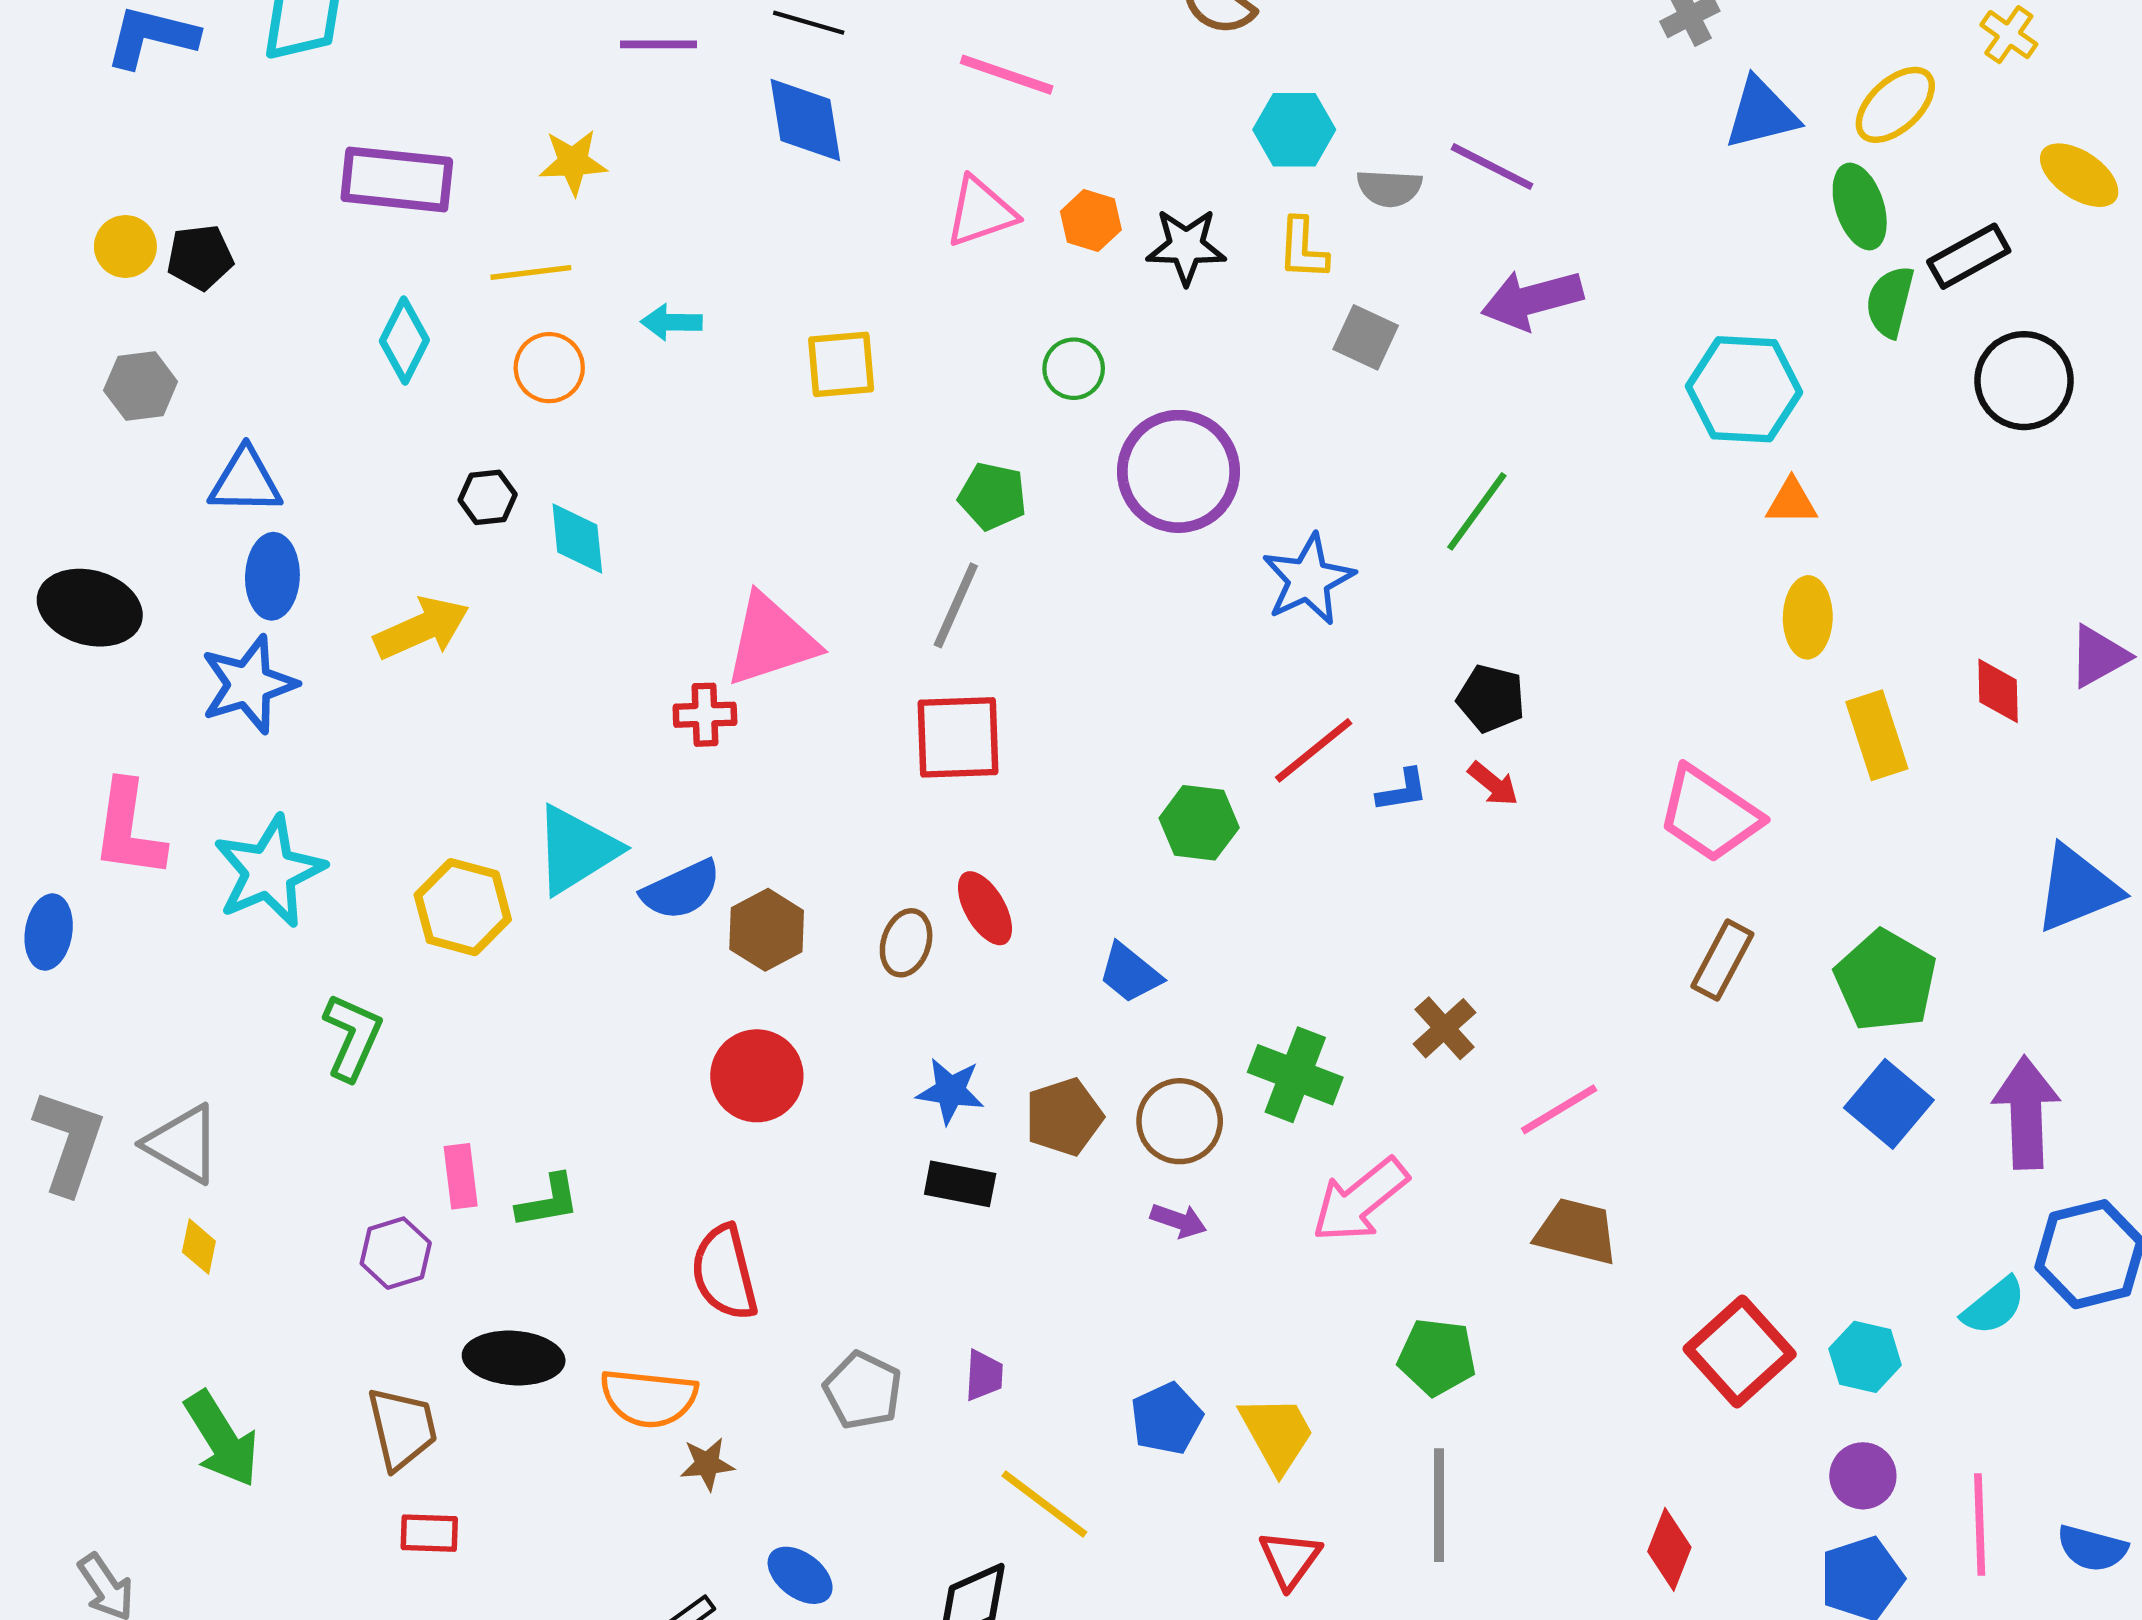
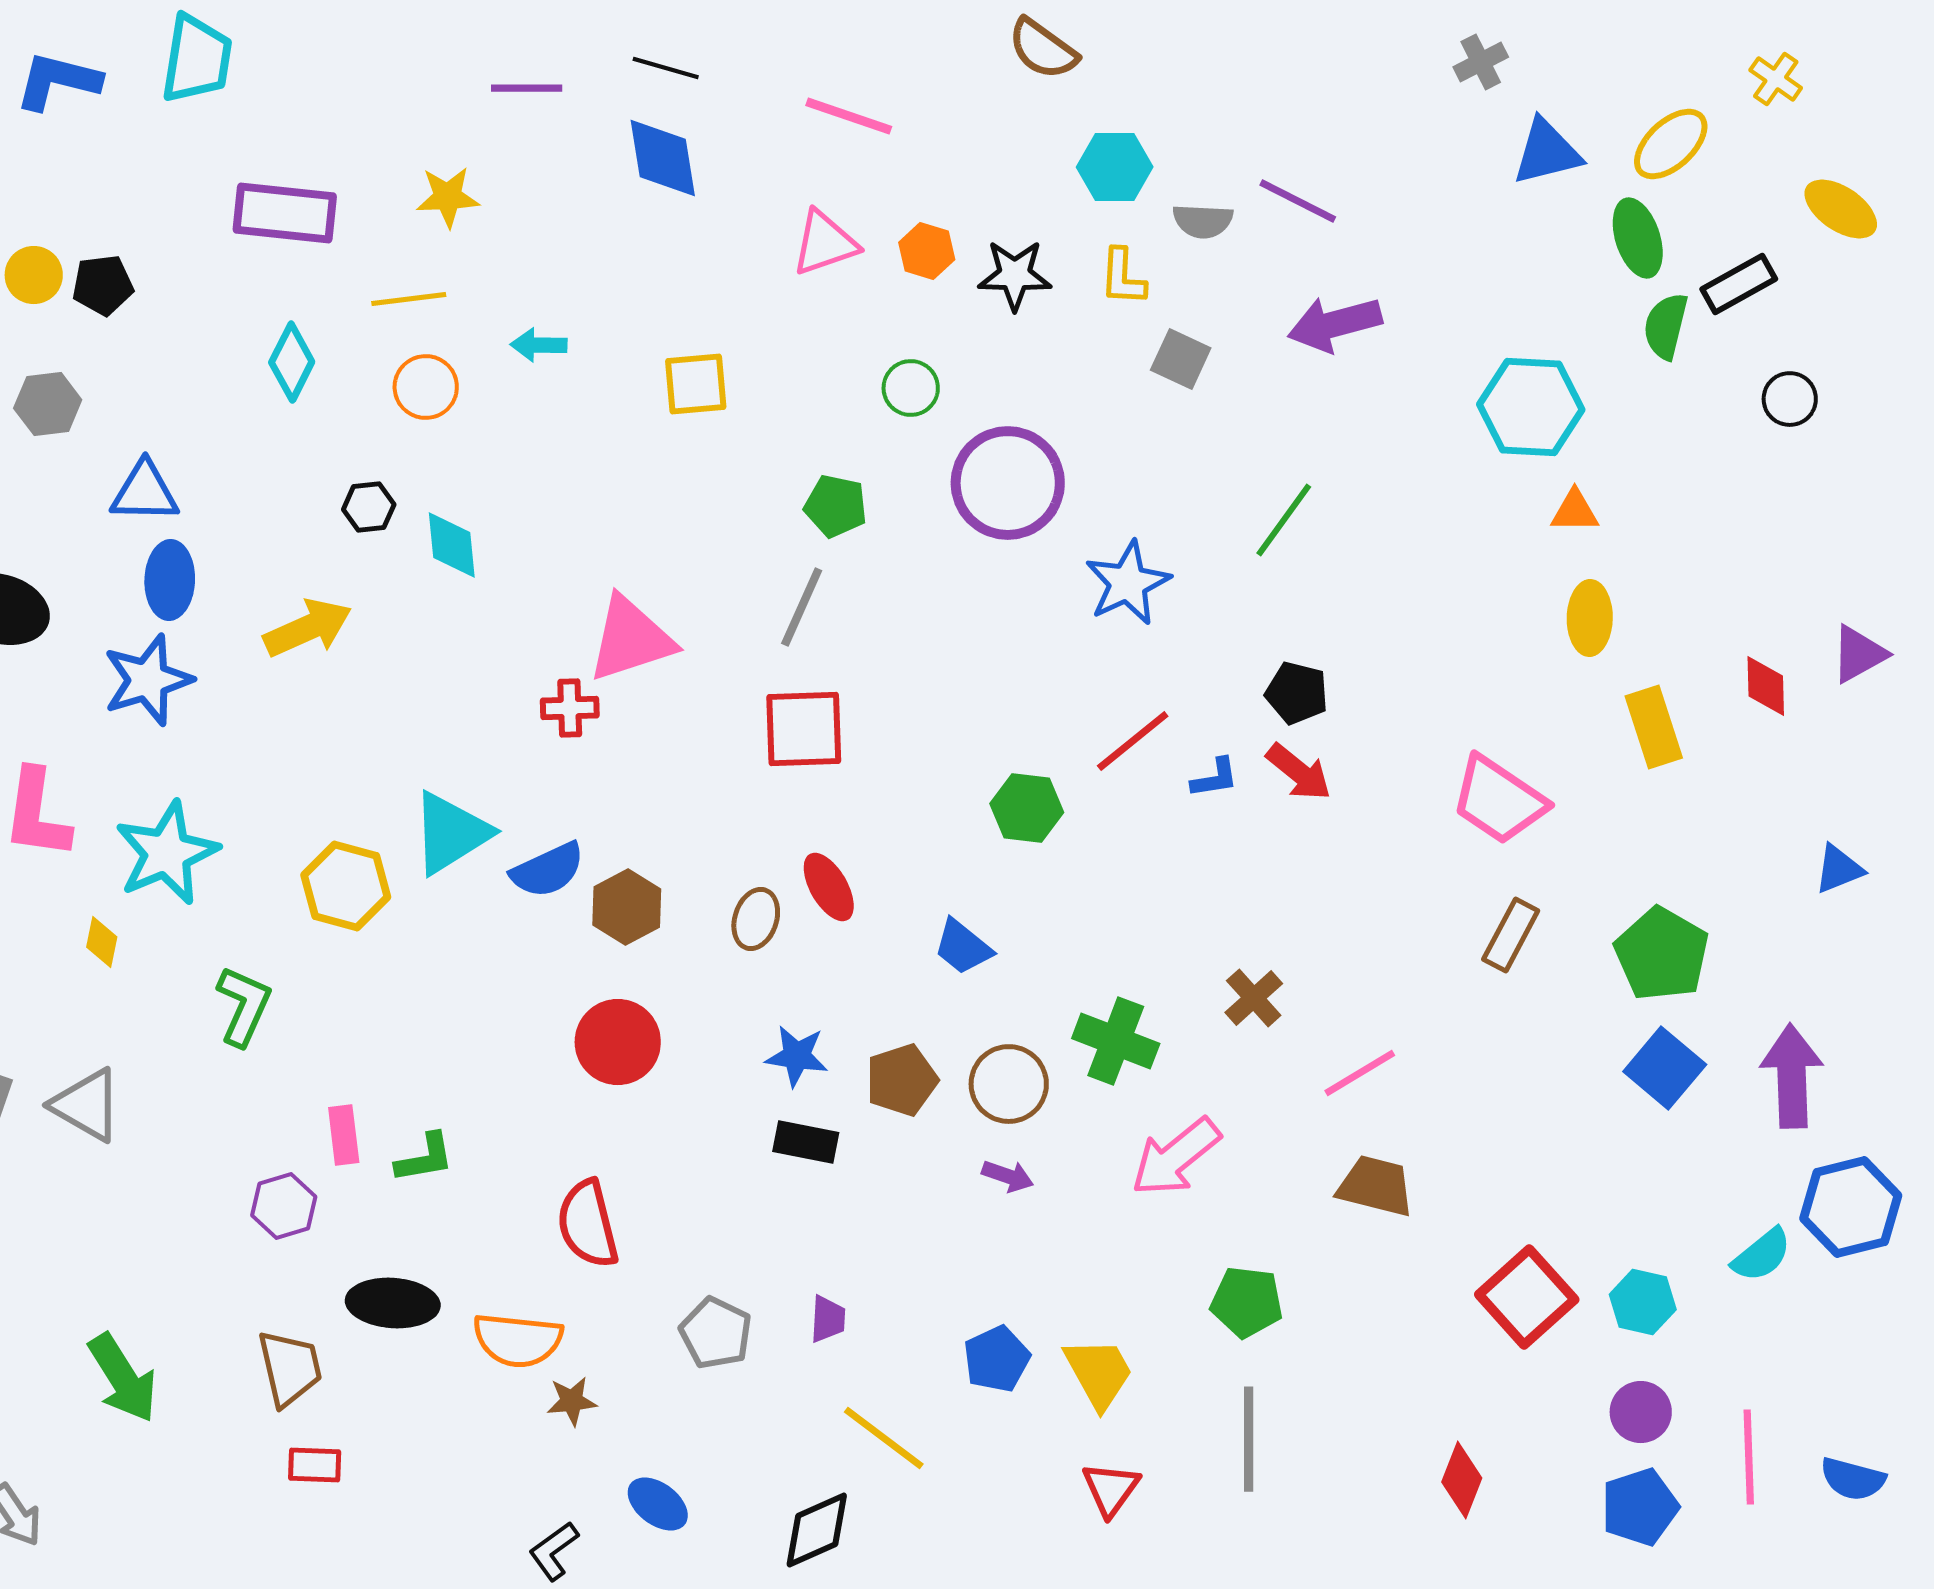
black circle: (2024, 381) -> (1790, 399), size x0.6
red arrow: (1493, 784) -> (1299, 772), size x1.4
blue triangle: (2077, 889) -> (1839, 869), size x0.6
yellow diamond: (199, 1247) -> (102, 942), moved

